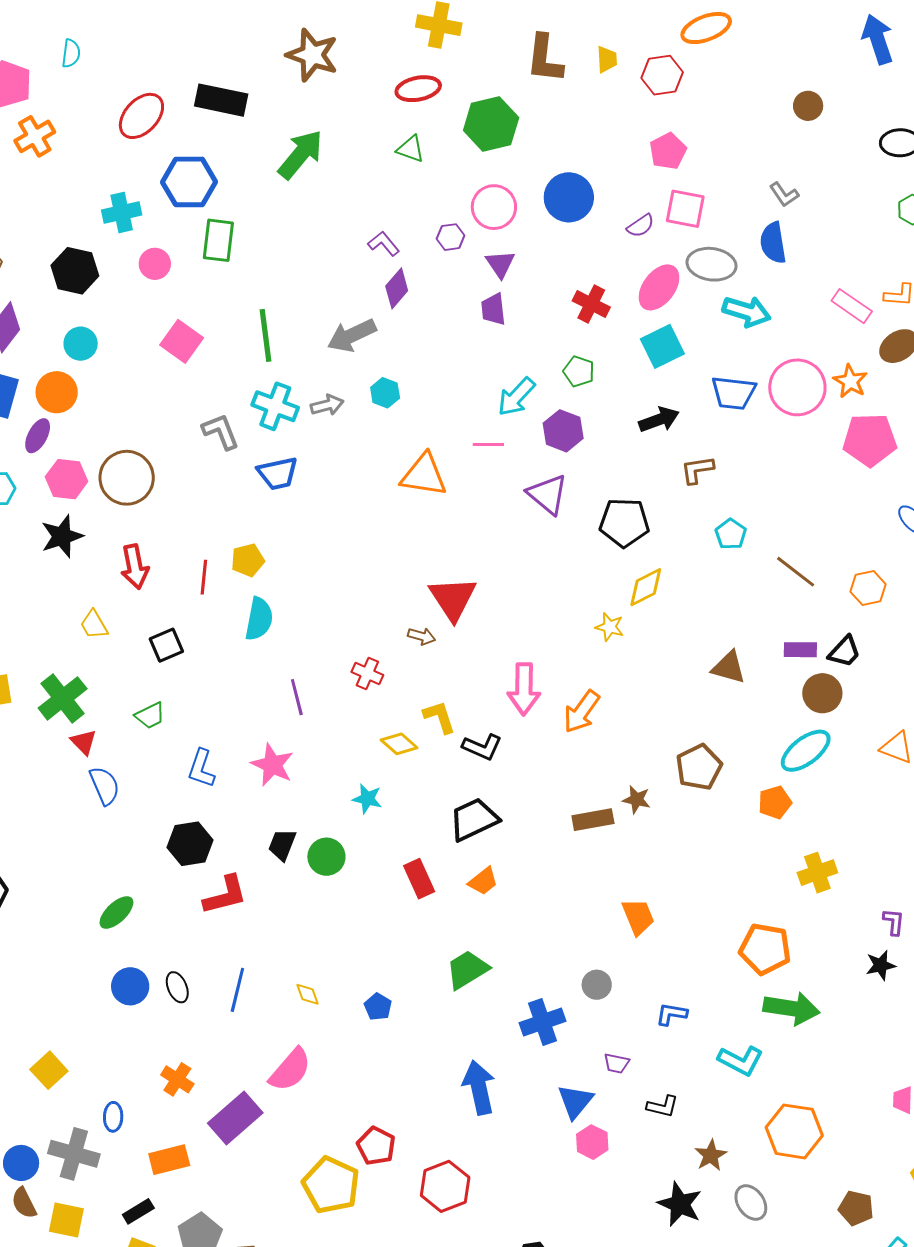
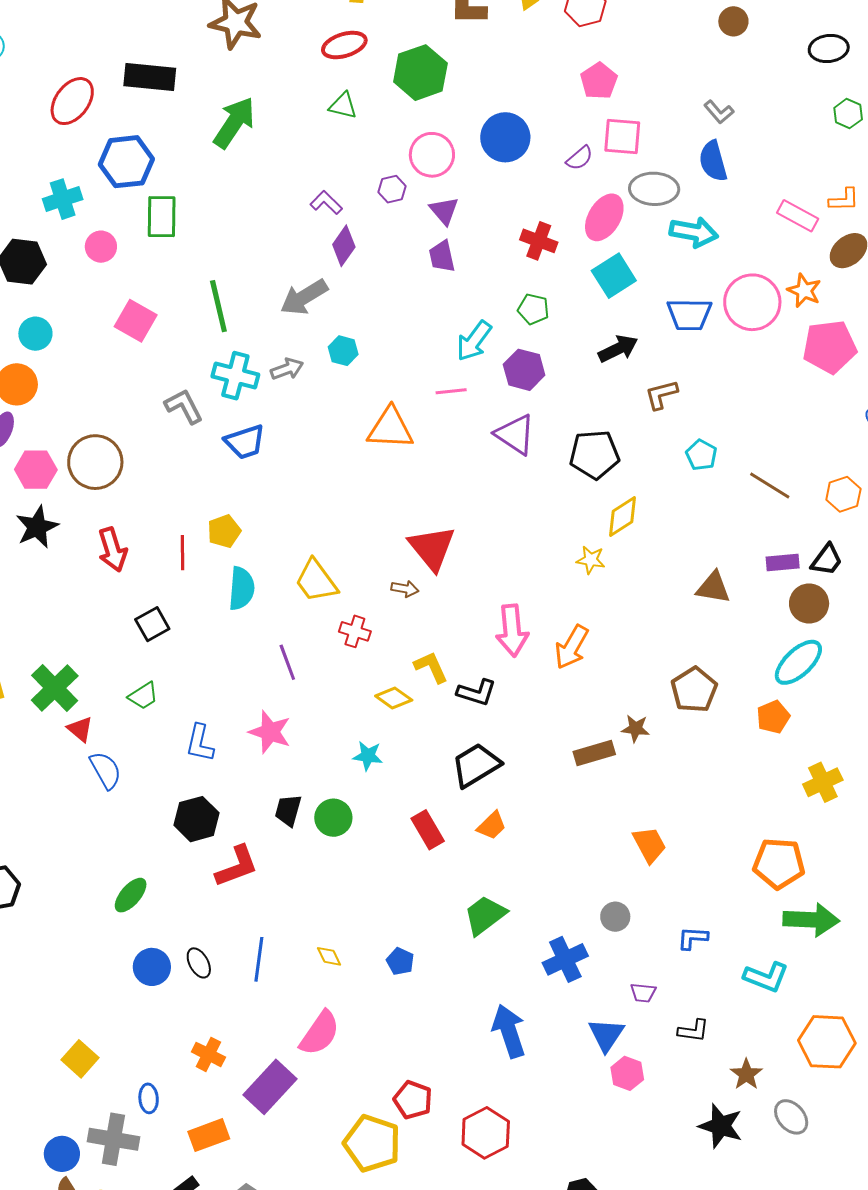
yellow trapezoid: (94, 625) -> (316, 581), moved, size x1.5

